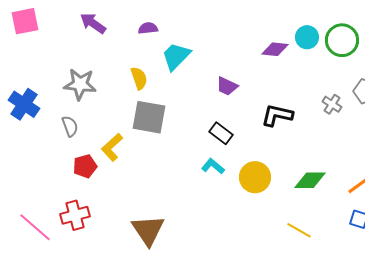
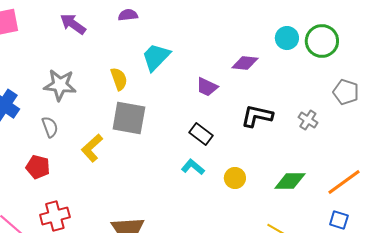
purple semicircle: (148, 28) -> (128, 15), moved
purple diamond: (275, 49) -> (245, 63), moved
gray cross: (332, 104) -> (308, 120), moved
red pentagon: (85, 166) -> (38, 167), moved, turned 30
yellow circle: (255, 177) -> (235, 178), size x0.7

